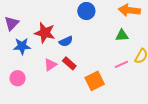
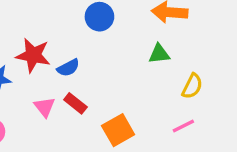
pink line: (121, 64) -> (183, 126), moved
pink triangle: (50, 65) -> (45, 107), turned -32

